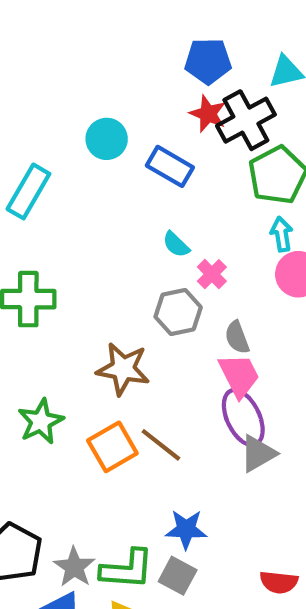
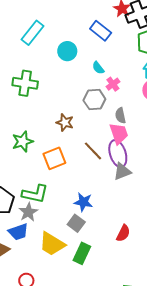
cyan circle: (107, 139) -> (67, 51), moved
brown star: (123, 369) -> (65, 122), size x0.7
brown line: (161, 445) -> (93, 151), moved
green L-shape: (127, 569) -> (35, 194), moved
red semicircle: (279, 582) -> (123, 233), turned -78

